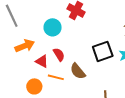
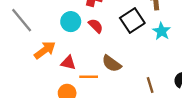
black square: (103, 51) -> (132, 21), moved
red semicircle: (59, 55) -> (96, 26), moved

